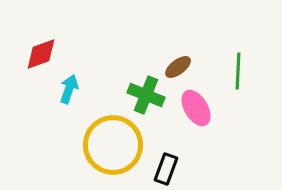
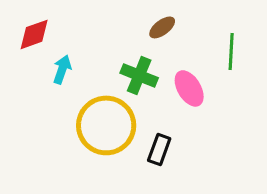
brown ellipse: (178, 67) -> (162, 27), moved

